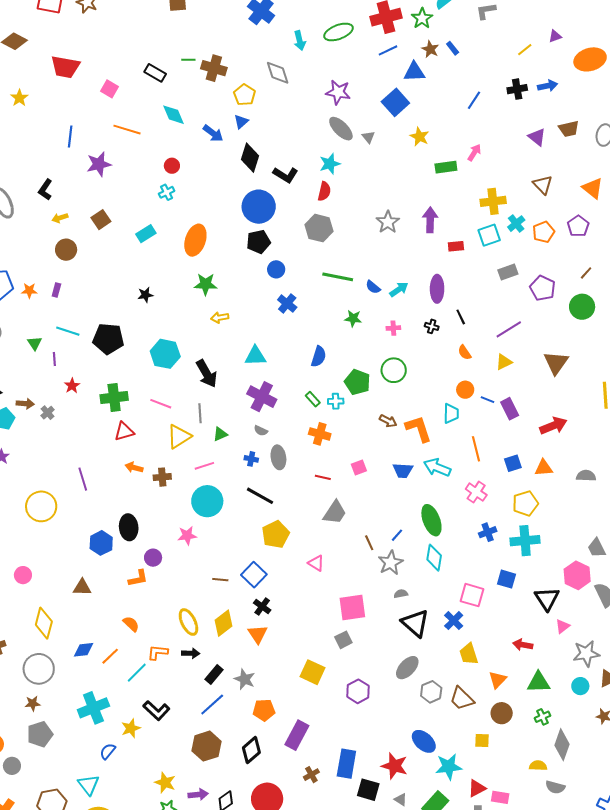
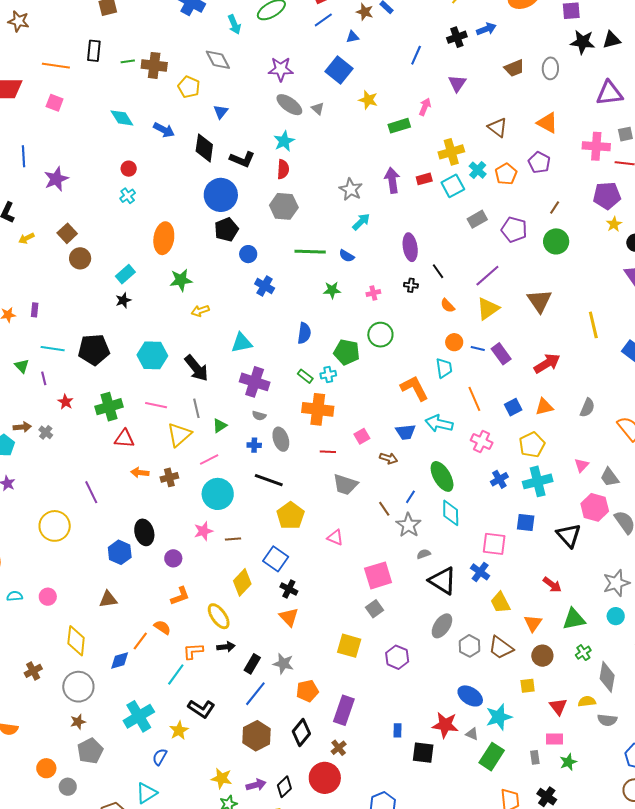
blue triangle: (414, 72) -> (353, 37), size x0.6
black rectangle: (155, 73) -> (94, 51), moved, turned 75
blue triangle: (241, 122) -> (221, 112), moved
orange line: (127, 130) -> (56, 66), moved
purple triangle: (537, 137) -> (457, 83), moved, turned 36
cyan rectangle: (146, 234) -> (125, 274), moved
red rectangle: (456, 246) -> (424, 179), moved
brown circle: (66, 250) -> (80, 258), moved
cyan arrow: (399, 289) -> (361, 222), moved
yellow triangle: (504, 362) -> (488, 309), size x1.4
brown arrow: (388, 421) -> (389, 458), moved
red triangle: (124, 432) -> (124, 439), turned 30
orange cross: (320, 434) -> (318, 409), size x1.4
gray semicircle: (586, 476) -> (587, 408), turned 120
gray trapezoid: (335, 513) -> (345, 485), turned 84
orange L-shape: (138, 578) -> (180, 596), moved
brown line: (220, 580) -> (233, 539), moved
yellow diamond: (223, 623) -> (242, 582), moved
pink triangle: (563, 626) -> (582, 465), moved
red arrow: (523, 645) -> (552, 585), turned -144
orange line: (110, 656) -> (140, 641), moved
blue rectangle: (346, 764) -> (397, 730), size x0.5
brown cross: (311, 775) -> (339, 748), moved
cyan triangle: (89, 785) -> (146, 793), turned 45
red triangle: (477, 788) -> (558, 707), moved, turned -30
gray triangle: (401, 800) -> (472, 734), moved

